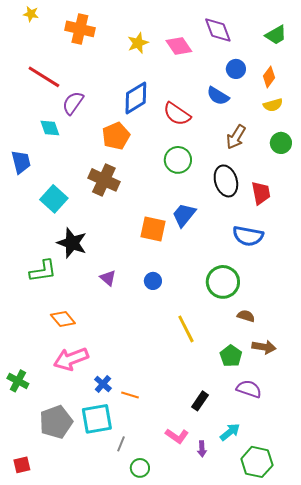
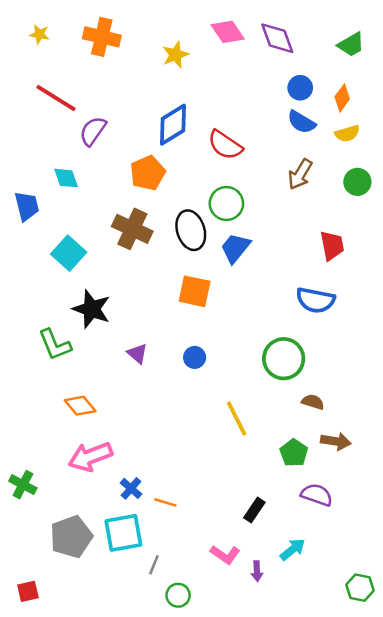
yellow star: (31, 14) -> (39, 34), moved
pink diamond: (179, 46) -> (228, 32), moved
blue semicircle: (218, 96) -> (301, 122), moved
cyan diamond: (50, 128) -> (66, 178), moved
black ellipse: (226, 181) -> (191, 230), moved
blue trapezoid: (184, 215) -> (235, 248), moved
green L-shape: (43, 271) -> (55, 345), turned 76
green hexagon: (257, 462) -> (360, 588), moved, size x0.7

